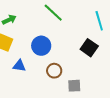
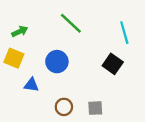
brown circle: (54, 71) -> (64, 107), moved

